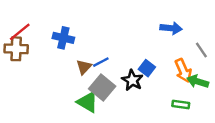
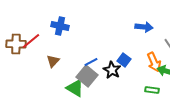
red line: (20, 32) -> (31, 41), moved
blue cross: (63, 38) -> (60, 26), moved
blue line: (101, 62) -> (91, 62), moved
brown triangle: (84, 67) -> (53, 61), moved

